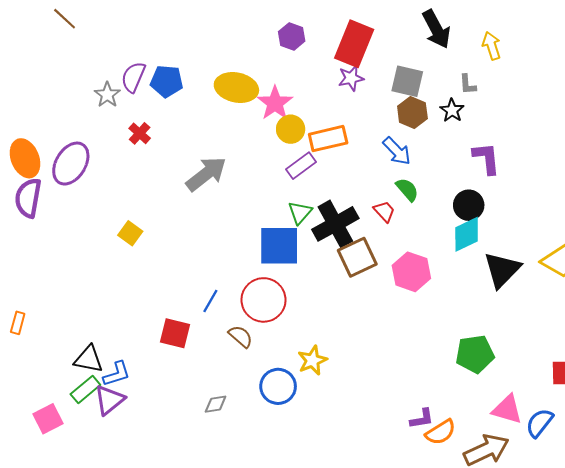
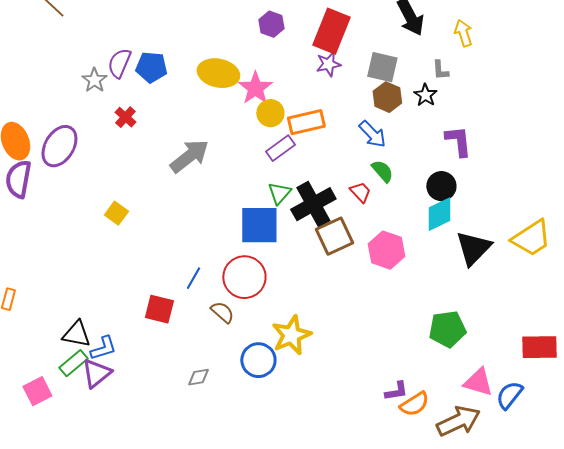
yellow star: (312, 360) -> (291, 335), size x1.4

